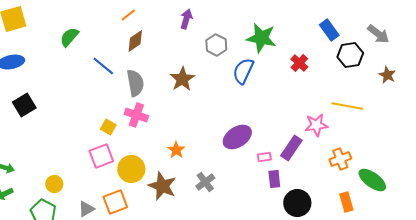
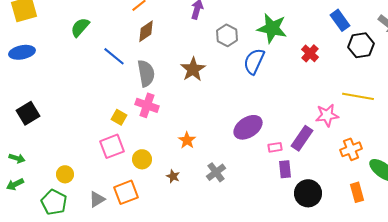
black square: (24, 105) -> (28, 113), moved
yellow circle: (131, 169) -> (142, 159), size x0.7
brown star: (162, 186) -> (173, 176), size x0.5

